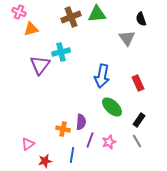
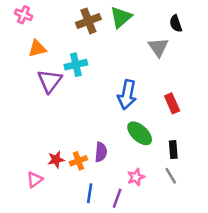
green triangle: (97, 14) -> (121, 17), turned -36
orange triangle: (31, 29) -> (37, 48), moved
black rectangle: (139, 120) -> (173, 150), turned -40
orange cross: (63, 129) -> (78, 161), turned -32
purple line: (90, 140) -> (117, 198), moved
red star: (45, 161) -> (56, 160), moved

